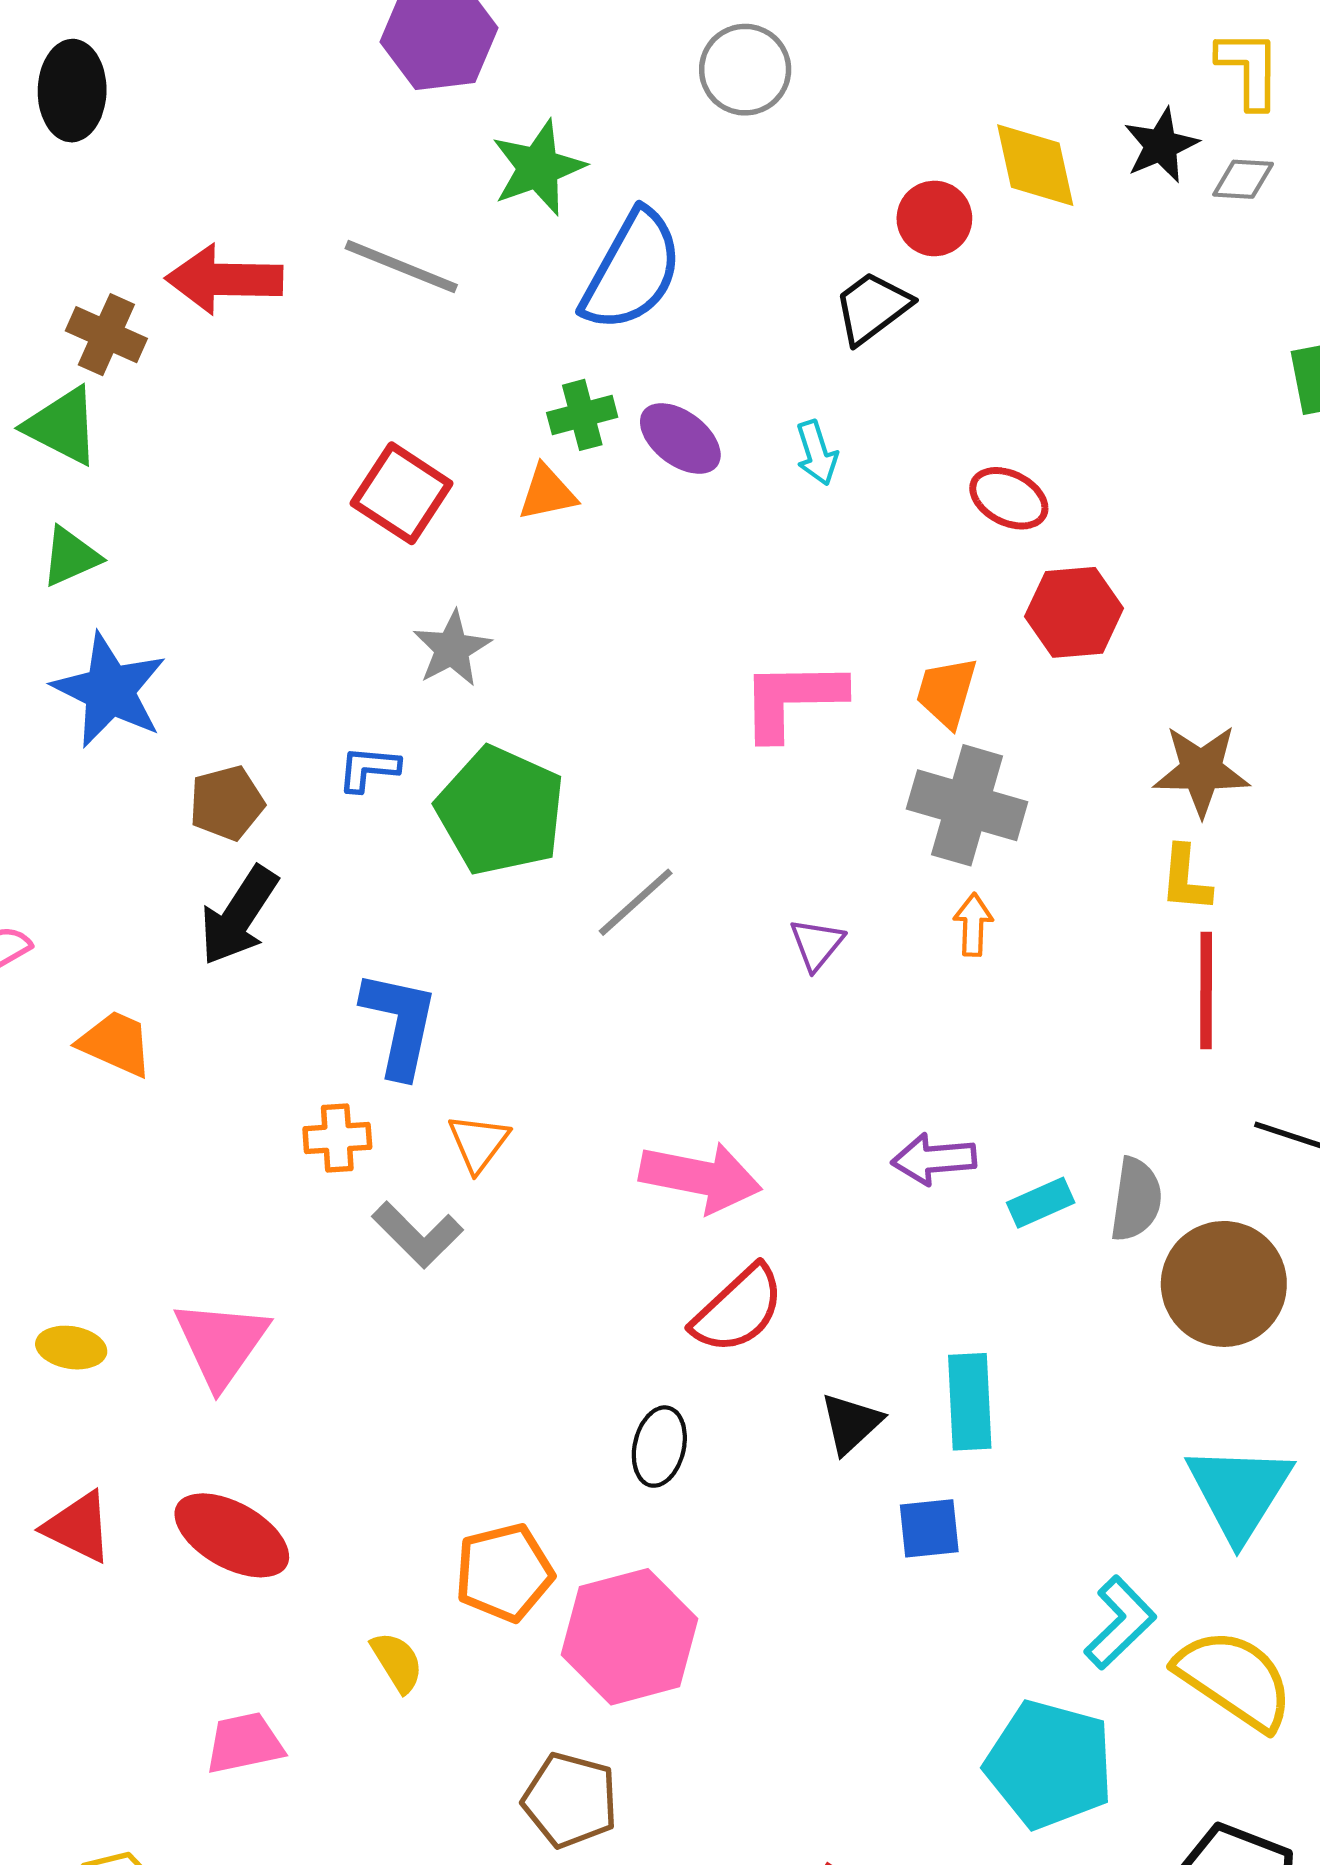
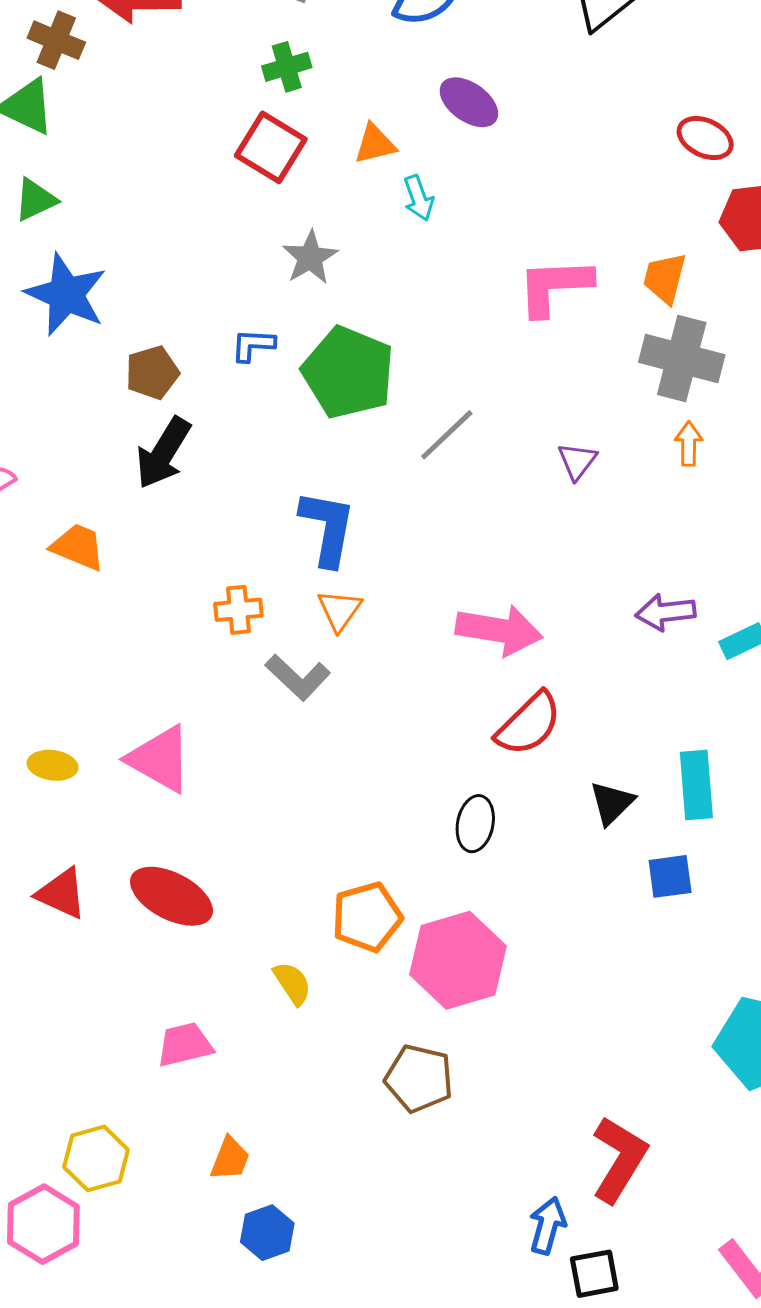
green cross: (582, 415) -> (287, 67), moved
cyan arrow: (817, 453) -> (419, 198), moved
blue L-shape: (399, 1024) -> (327, 528), moved
pink triangle: (221, 1343) -> (160, 759), turned -34

